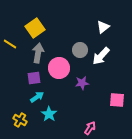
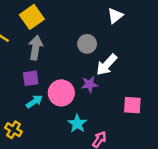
white arrow: (101, 56) -> (107, 65), moved
pink circle: (59, 68) -> (61, 93), moved
cyan star: (49, 114) -> (77, 124), moved

